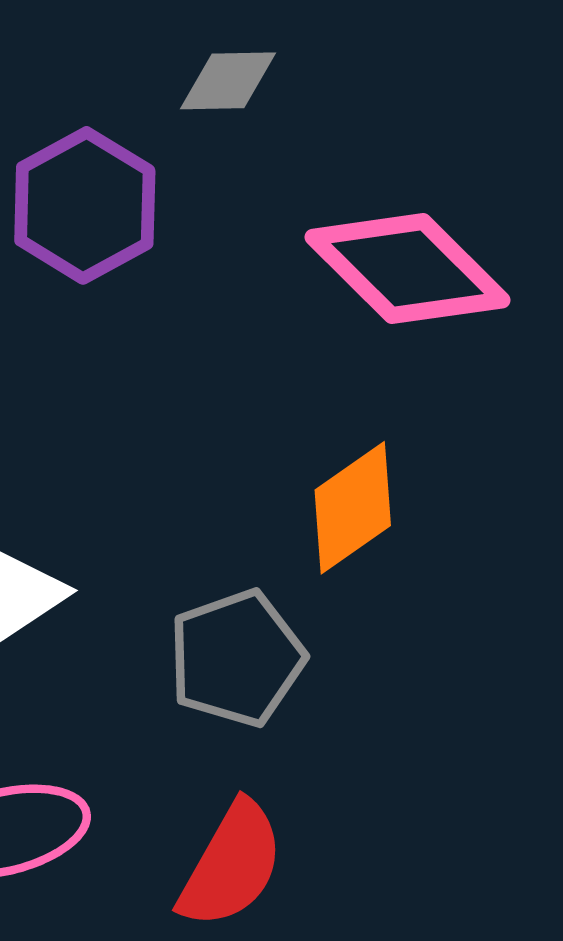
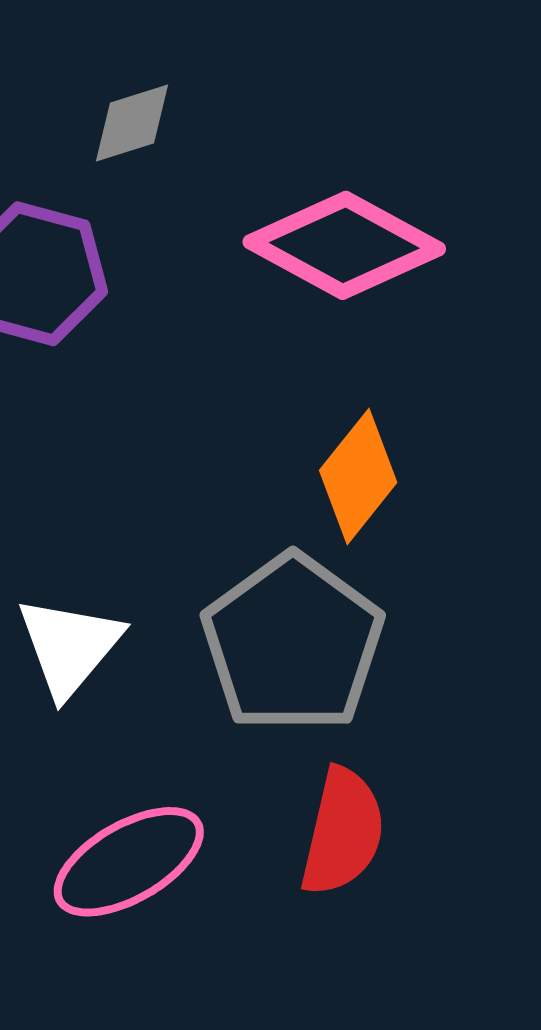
gray pentagon: (237, 658) -> (293, 643), size x1.4

